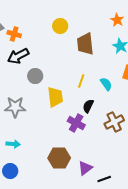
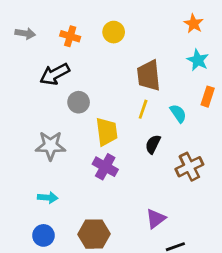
orange cross: (14, 34) -> (70, 36), moved
brown trapezoid: (85, 44) -> (149, 76), moved
purple cross: (76, 123) -> (105, 167), moved
brown hexagon: (59, 158) -> (94, 234), moved
purple triangle: (85, 168) -> (156, 219), moved

